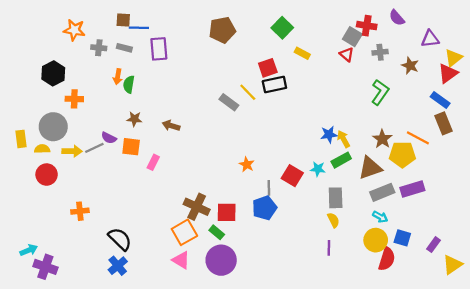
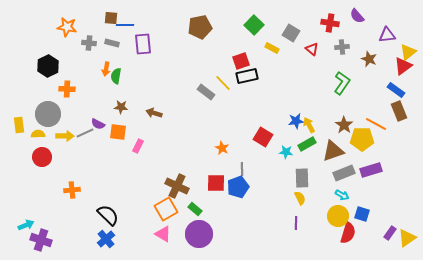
gray square: (352, 37) -> (291, 33), moved
red square: (292, 176) -> (263, 137), moved
red square: (227, 212) -> (216, 183), moved
purple rectangle: (433, 245) -> (390, 233), moved

